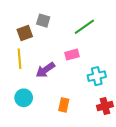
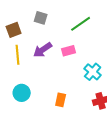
brown square: (25, 33) -> (14, 30), moved
purple arrow: (45, 70) -> (43, 50), moved
cyan cross: (97, 76) -> (93, 72), turned -36

